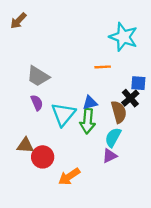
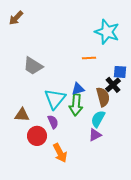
purple semicircle: (37, 103) -> (53, 122), moved
brown triangle: (25, 145) -> (22, 115), moved
orange arrow: (69, 177) -> (60, 153), turned -84

